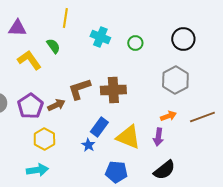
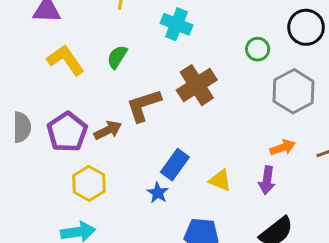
green circle: (135, 43) -> (258, 49), moved
green semicircle: (53, 46) -> (117, 57), moved, turned -112
brown cross: (113, 90) -> (197, 85), moved, turned -30
yellow triangle: (128, 137) -> (220, 180), size x0.6

